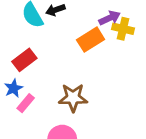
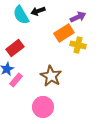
yellow cross: (123, 29) -> (78, 45), moved
brown star: (73, 98) -> (51, 76), turned 30

